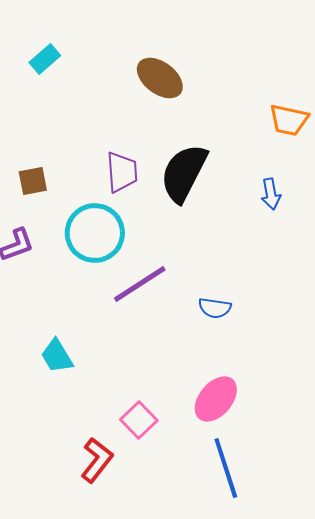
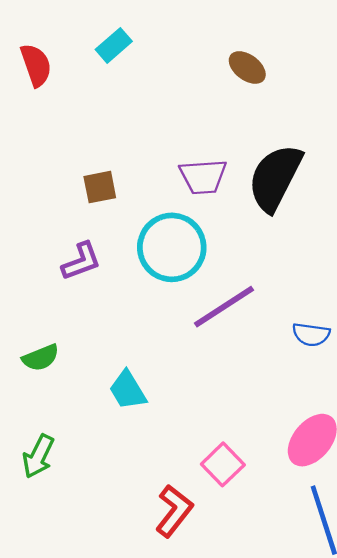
brown ellipse: (160, 78) -> (247, 67), size x0.7
purple trapezoid: (122, 172) -> (203, 177), turned 90

